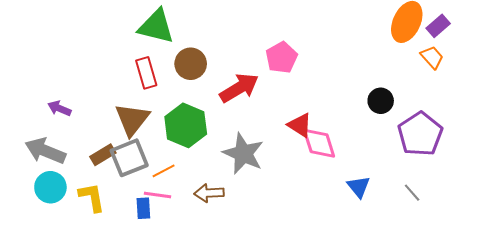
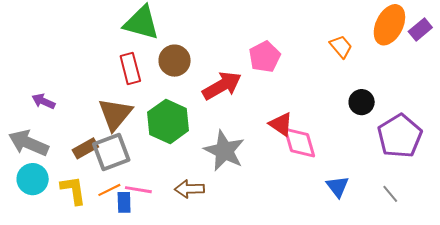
orange trapezoid: (432, 57) -> (341, 47), moved
orange line: (164, 171) -> (109, 190), moved

